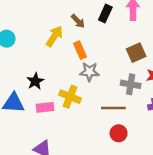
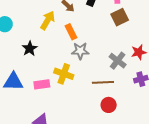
brown square: (136, 53) -> (120, 17), moved
black star: (35, 81) -> (30, 49), moved
gray cross: (131, 84) -> (118, 61), turned 30

